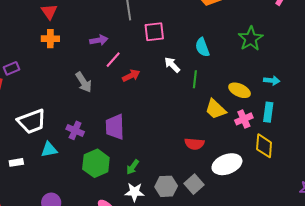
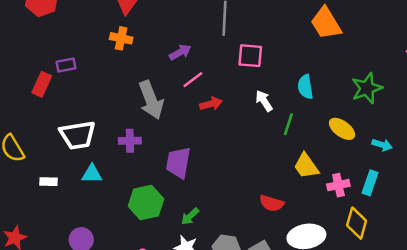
purple arrow: (99, 40) -> (180, 52), turned -30
gray arrow: (84, 82) -> (151, 100), size x1.4
yellow ellipse: (240, 90) -> (342, 129), moved
purple cross: (75, 130) -> (130, 141), moved, turned -36

